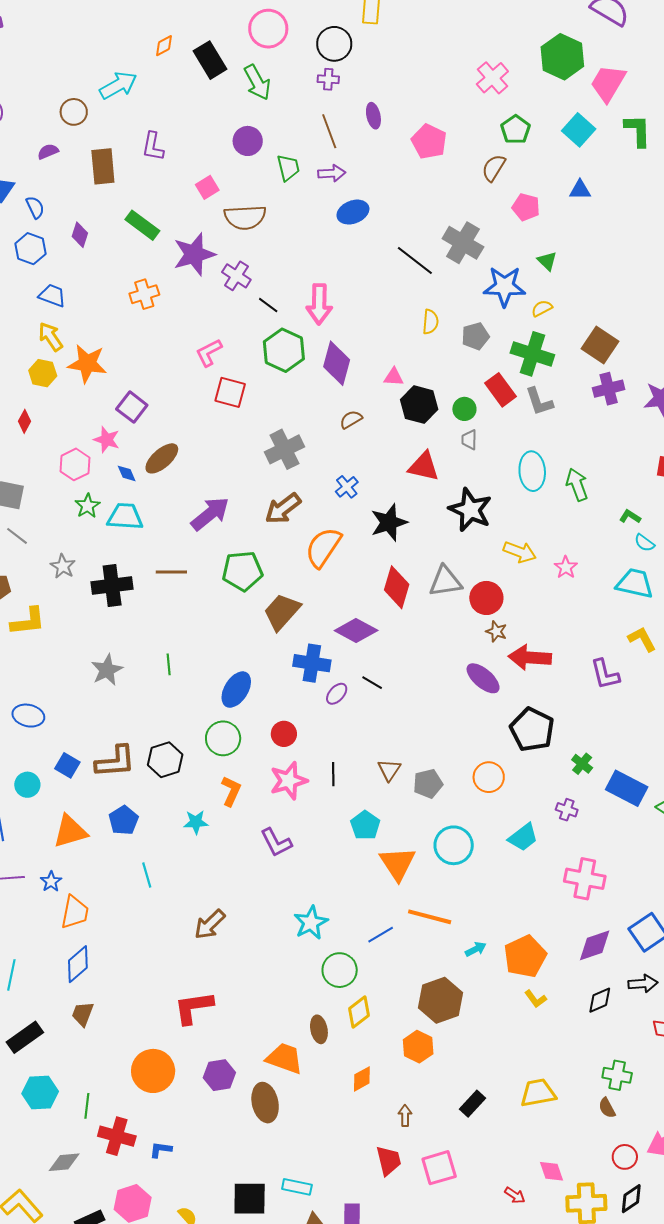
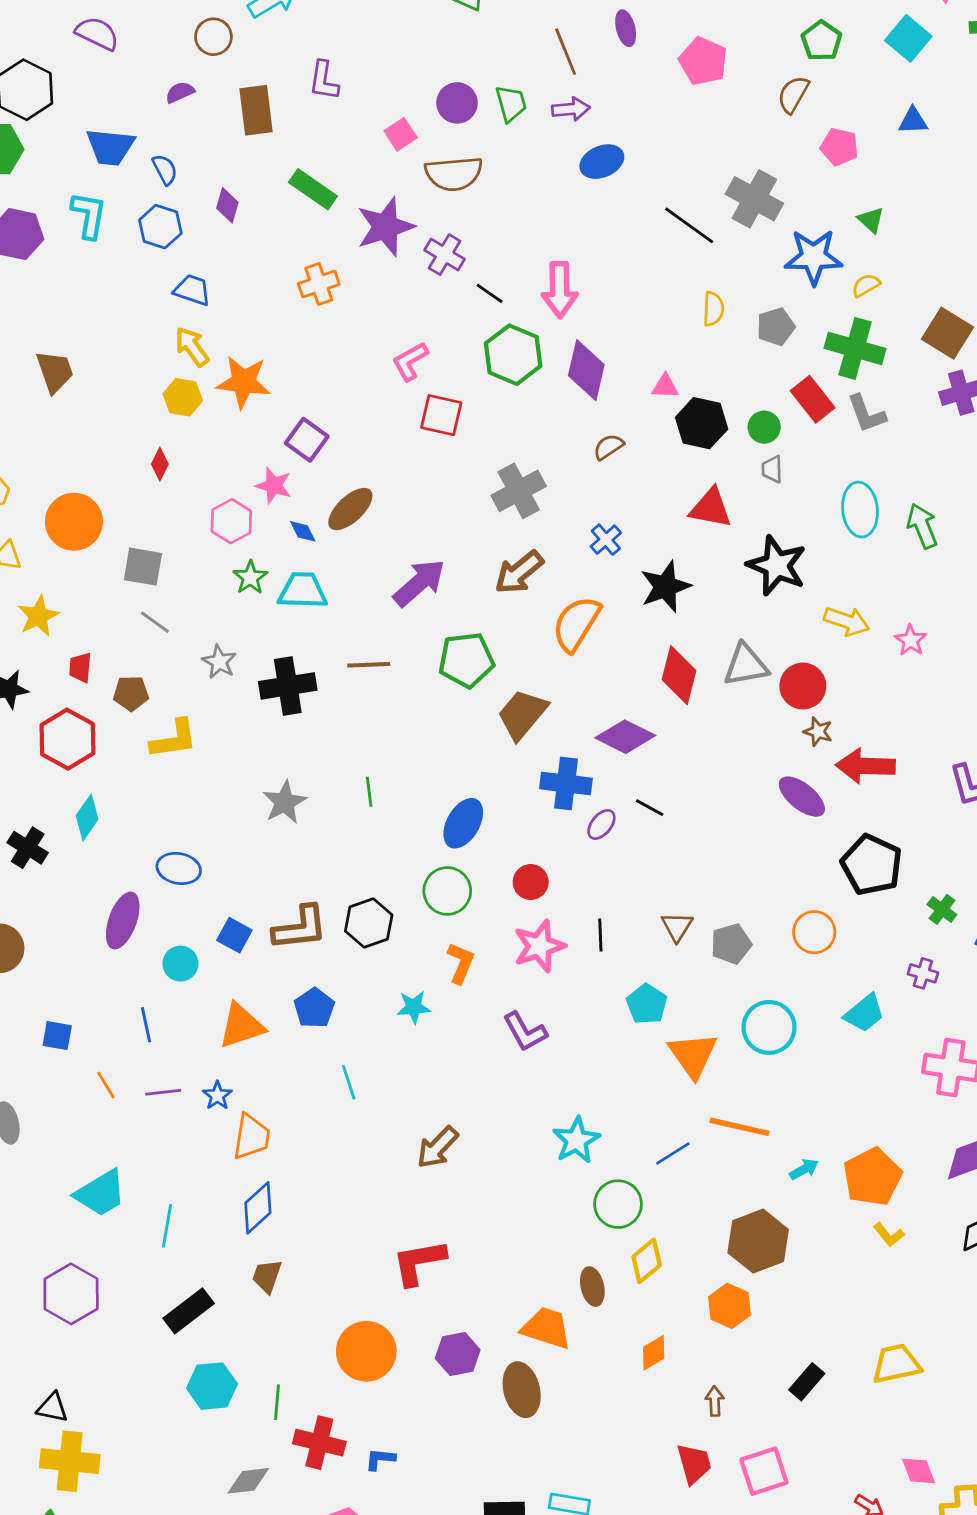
purple circle: (248, 141) -> (457, 103), moved

